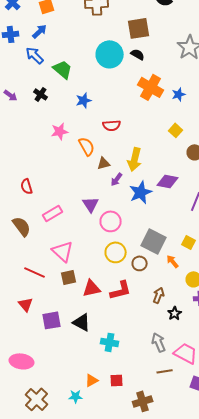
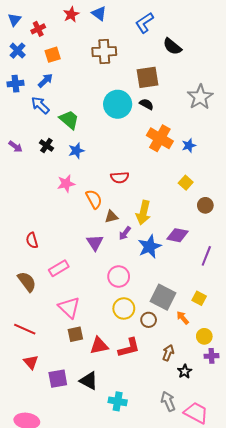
blue star: (84, 100) -> (76, 151), moved
purple triangle: (91, 204) -> (95, 242), moved
red line: (35, 272) -> (25, 329), moved

